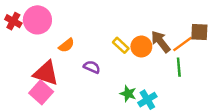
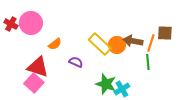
brown arrow: (161, 42) -> (133, 41), turned -42
orange line: (182, 44) -> (151, 43), turned -36
yellow rectangle: (121, 45) -> (100, 44), size x1.6
green star: (128, 94) -> (106, 84), size x1.5

